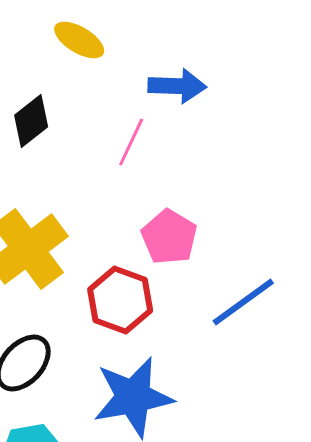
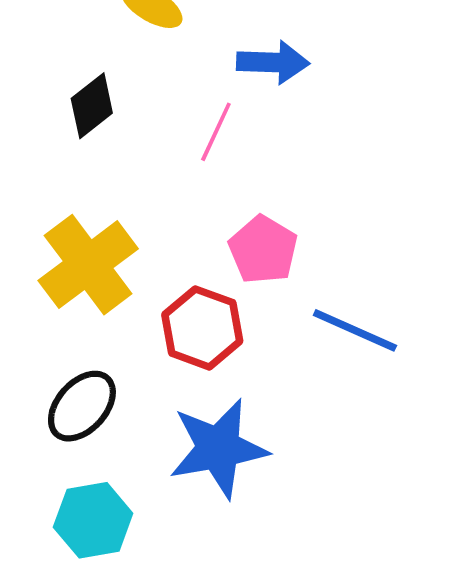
blue line: (243, 302) -> (355, 330), turned 60

